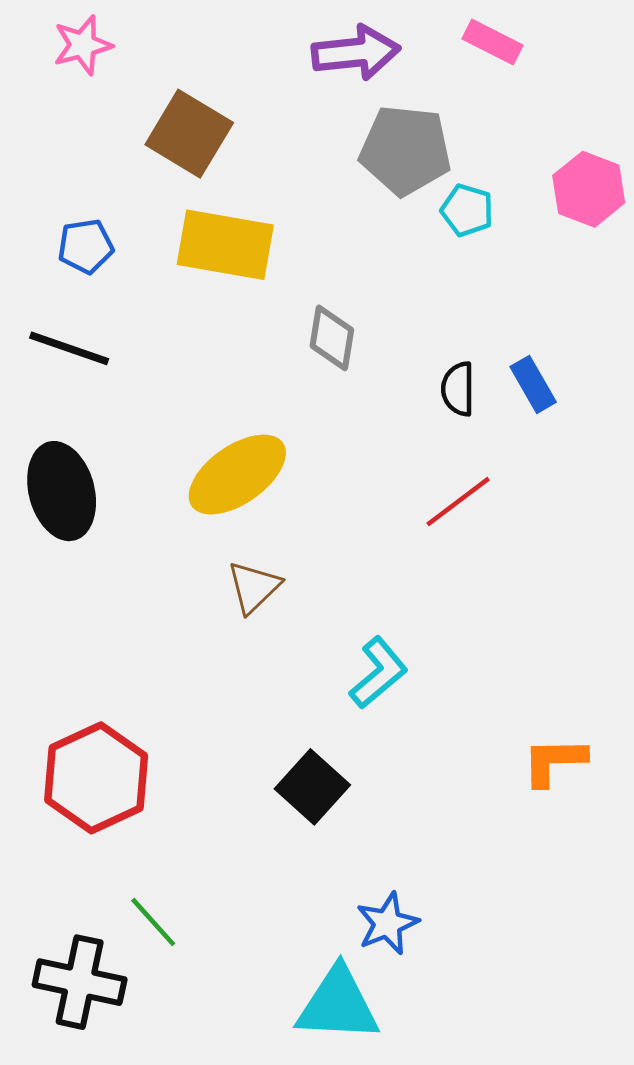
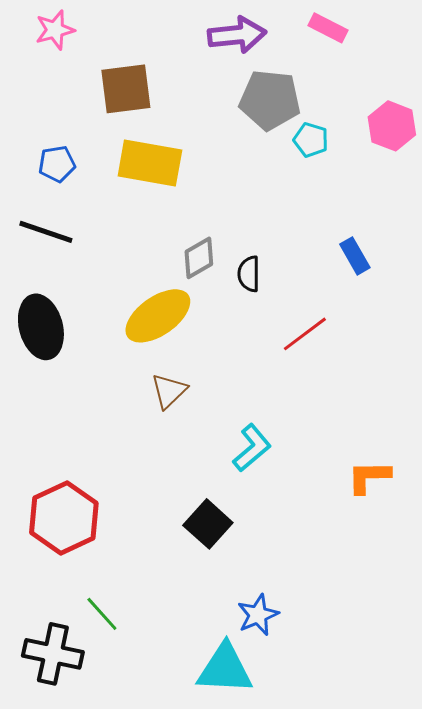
brown square: (189, 134) -> (126, 89), turned -38
gray diamond: (332, 338) -> (199, 258), moved, turned 51
black semicircle: (458, 389) -> (249, 274), moved
orange L-shape: (554, 761) -> (369, 477), moved

